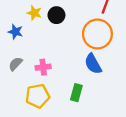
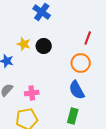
orange circle: (97, 34) -> (81, 63), size x0.7
green rectangle: (76, 93) -> (73, 116), moved

